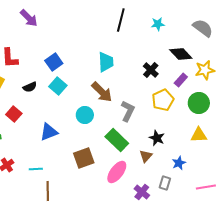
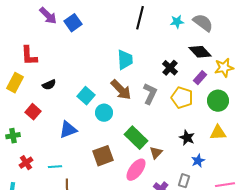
gray semicircle: (203, 28) -> (203, 23), moved
blue square: (54, 62) -> (73, 23), moved
cyan square: (58, 86) -> (86, 96), moved
yellow pentagon: (163, 100) -> (182, 98), turned -30
gray L-shape: (128, 111) -> (150, 94), moved
black star: (157, 138) -> (187, 138), moved
brown triangle: (146, 156) -> (156, 153), moved

